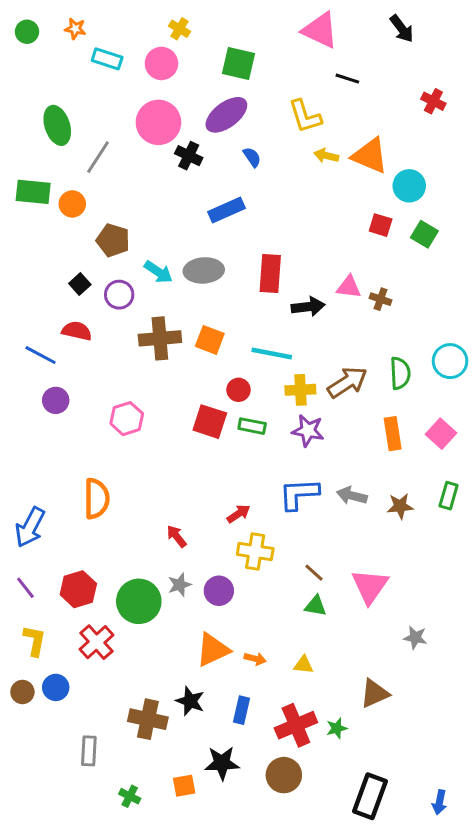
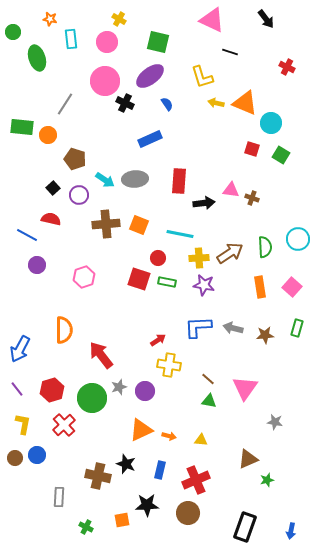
green circle: (27, 32) -> (13, 32), moved
cyan rectangle: (107, 59) -> (71, 39), turned 66
green ellipse: (57, 125) -> (37, 58), moved
red arrow: (177, 536) -> (101, 355), moved, size x1.8
green star: (337, 728) -> (267, 480), moved

